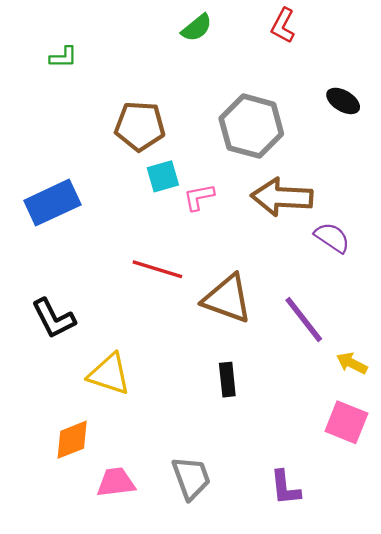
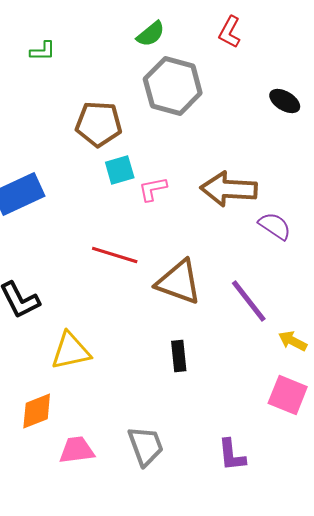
green L-shape: (63, 57) -> (43, 51), moved
gray hexagon: (251, 126) -> (173, 86), moved
yellow triangle: (109, 374) -> (71, 351), turned -30

